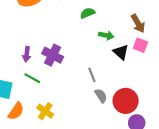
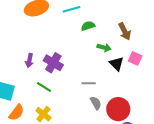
brown arrow: (138, 23) -> (125, 31), moved
gray line: (92, 75) -> (89, 83), turned -72
green line: (32, 78) -> (44, 87), moved

